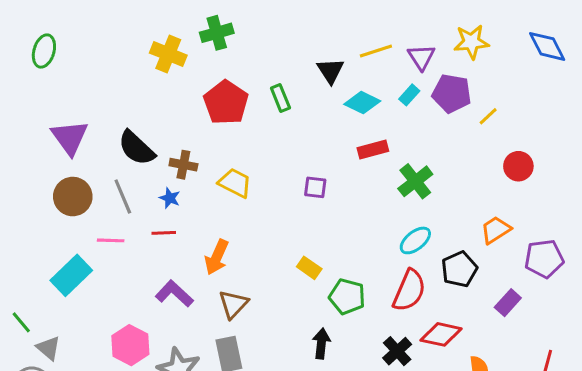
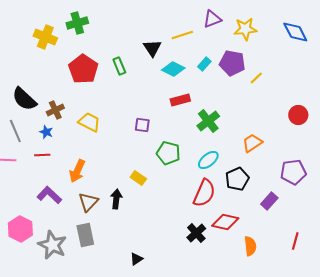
purple triangle: (421, 57) -> (212, 19), moved, turned 42
brown cross: (183, 165) -> (55, 110), turned -36
red circle: (518, 166) -> (298, 115), moved
orange trapezoid: (496, 230) -> (252, 143), moved
green pentagon: (347, 297) -> (168, 153), moved
black arrow: (321, 344) -> (116, 199), moved

